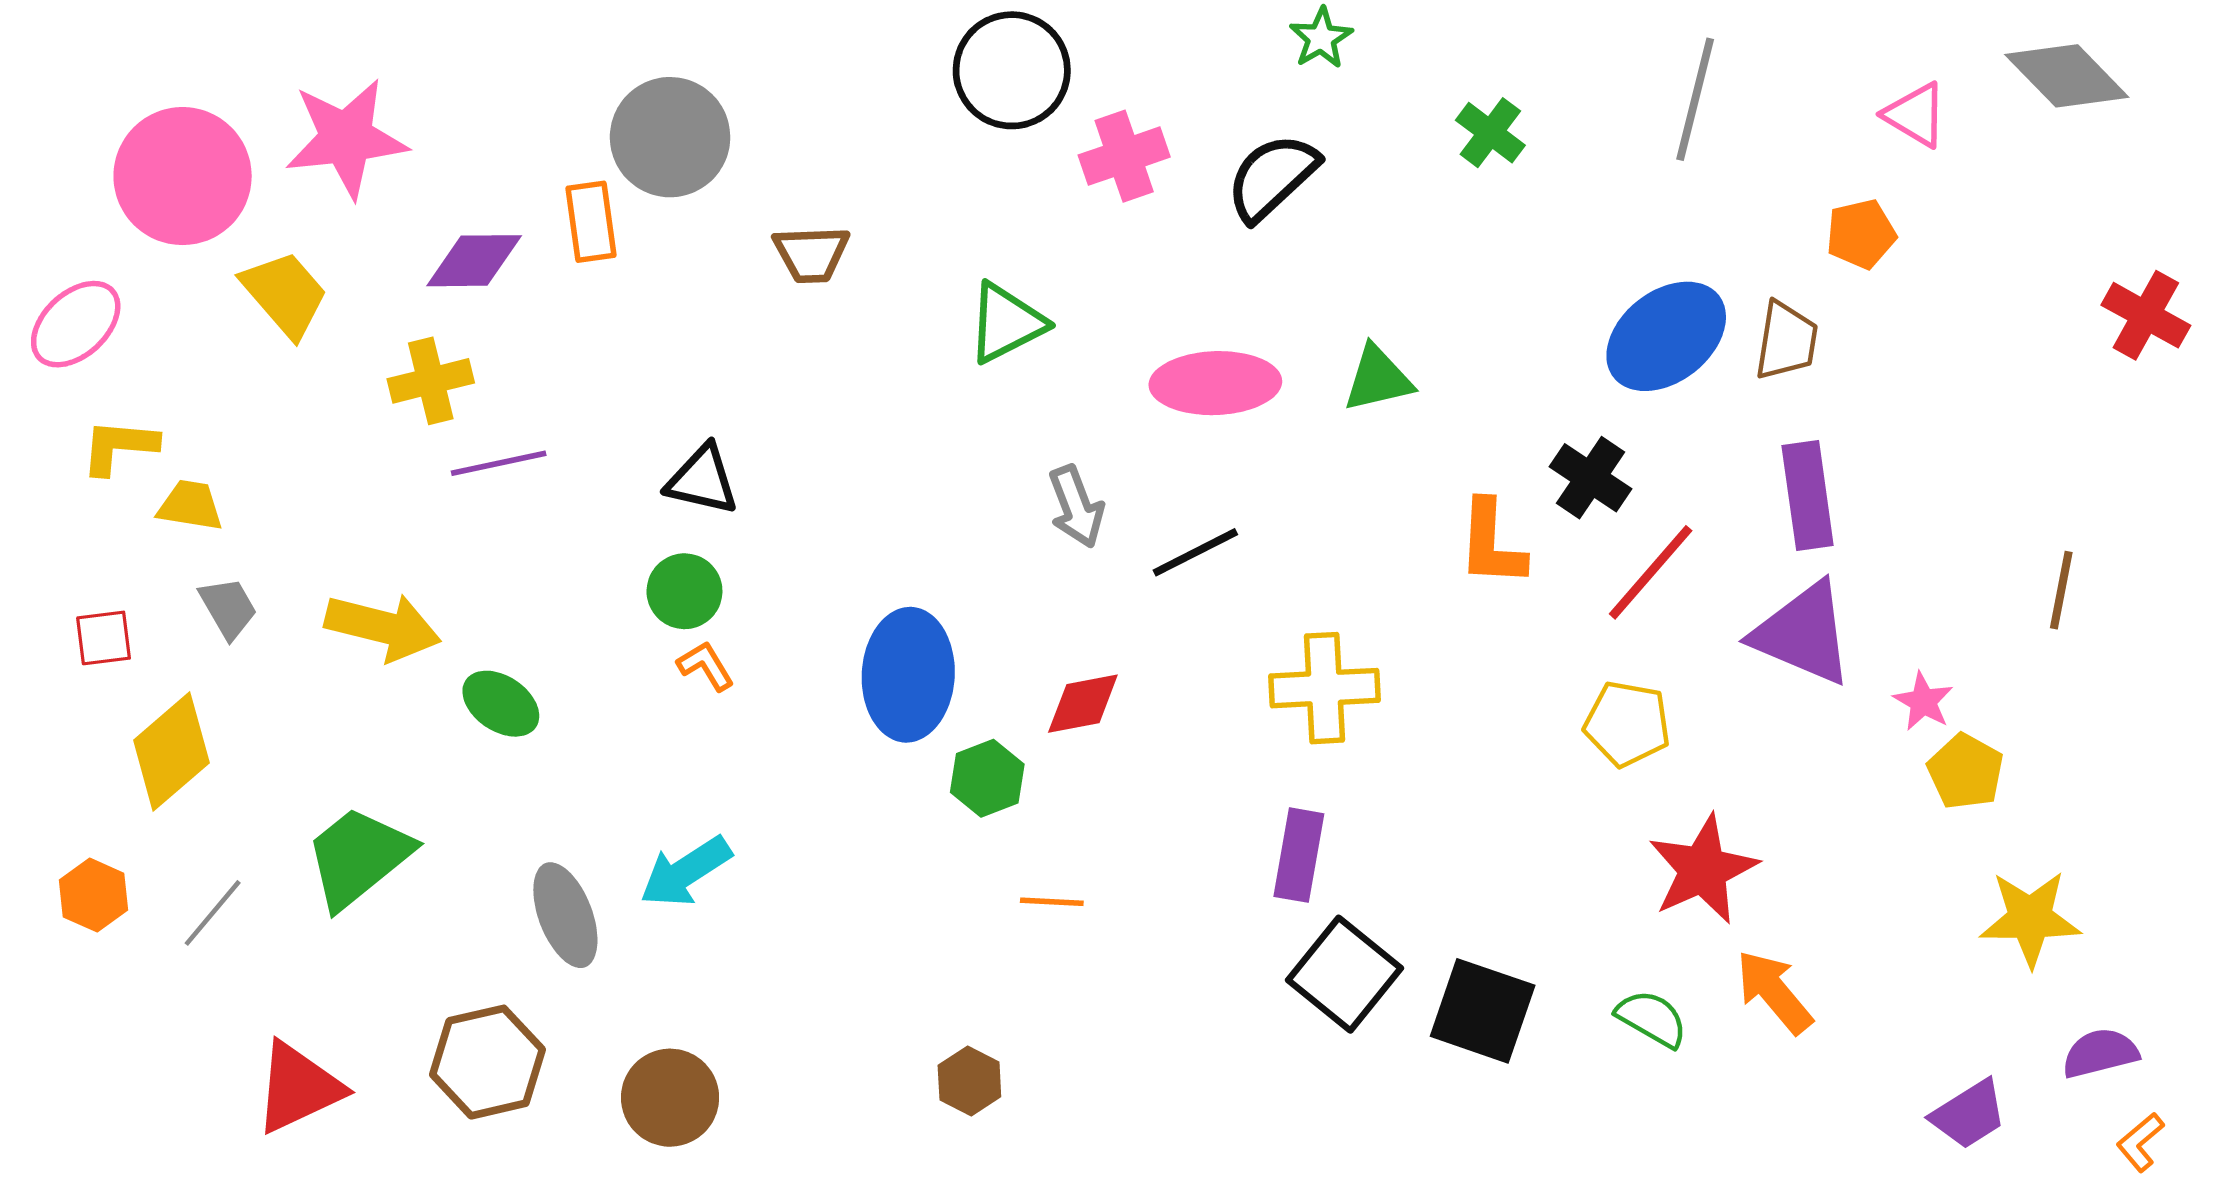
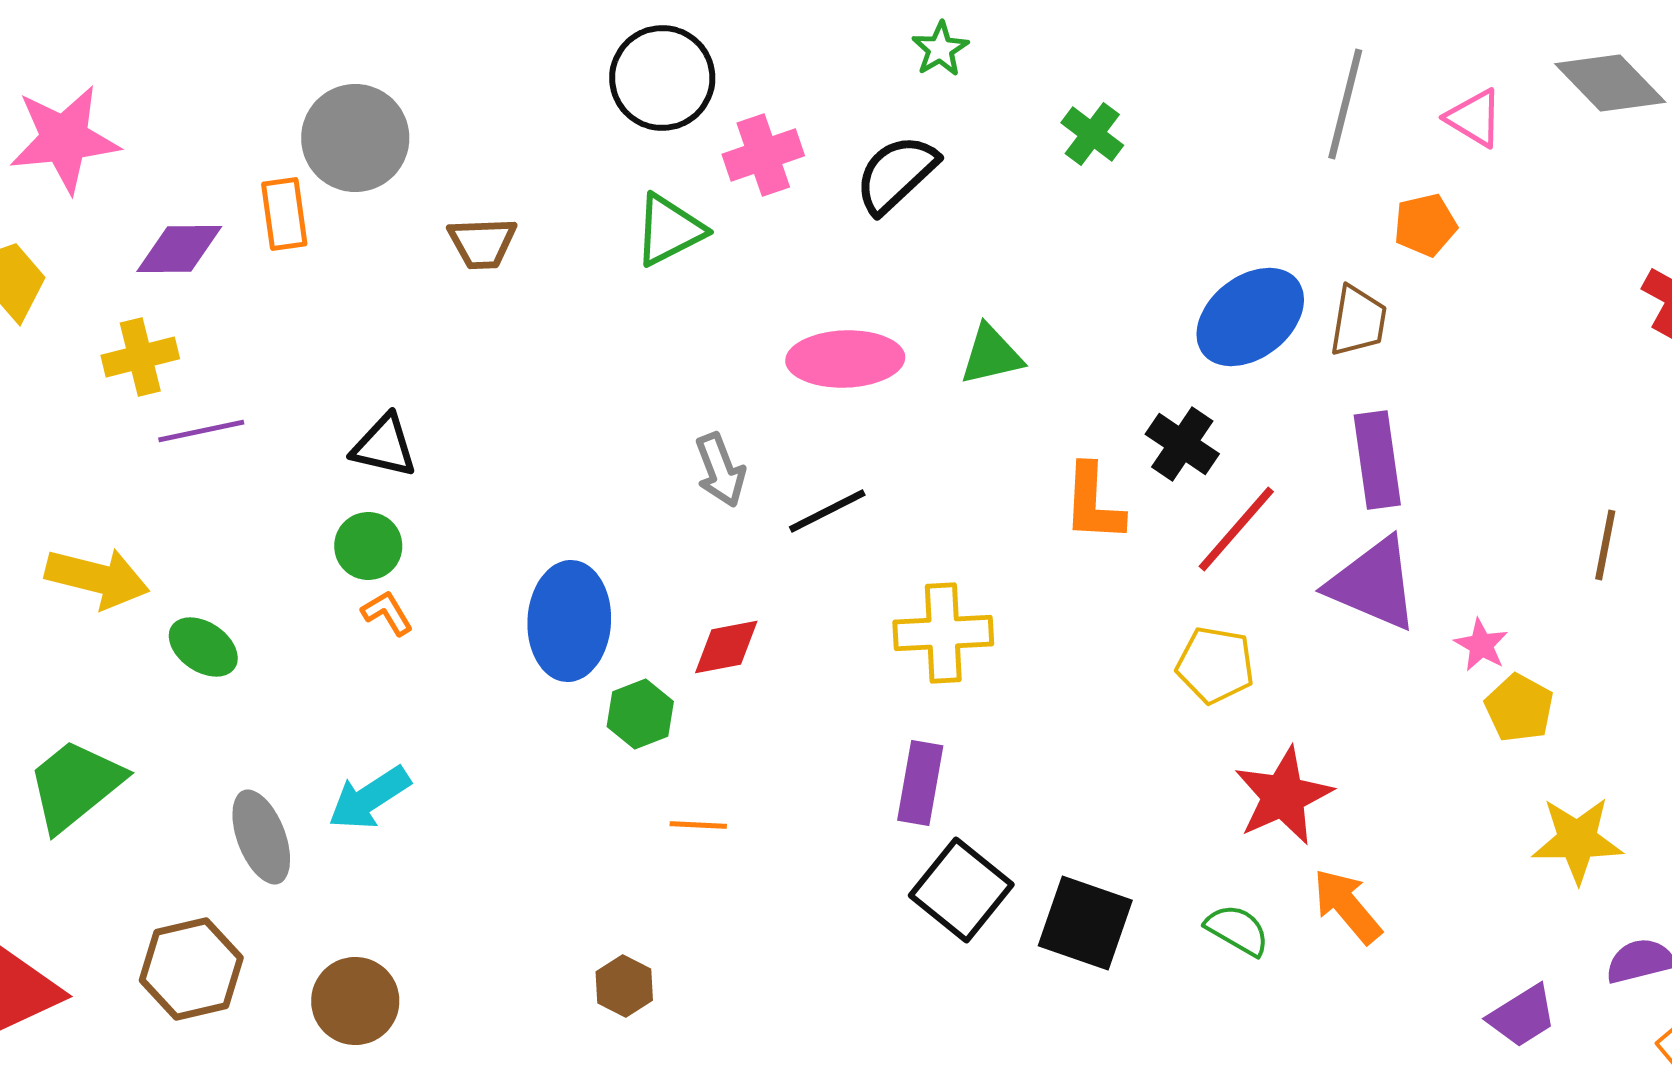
gray line: (1695, 99) -> (1345, 104), moved
green triangle: (1006, 323) -> (669, 230), moved

